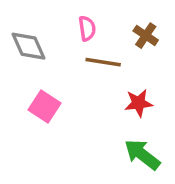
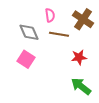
brown cross: (146, 36) -> (83, 19), size x1.5
gray diamond: (29, 46) -> (29, 32), moved

